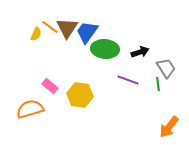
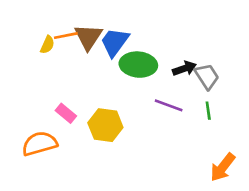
orange line: (50, 27) -> (66, 36), turned -48
gray trapezoid: (166, 68) -> (207, 76), moved

